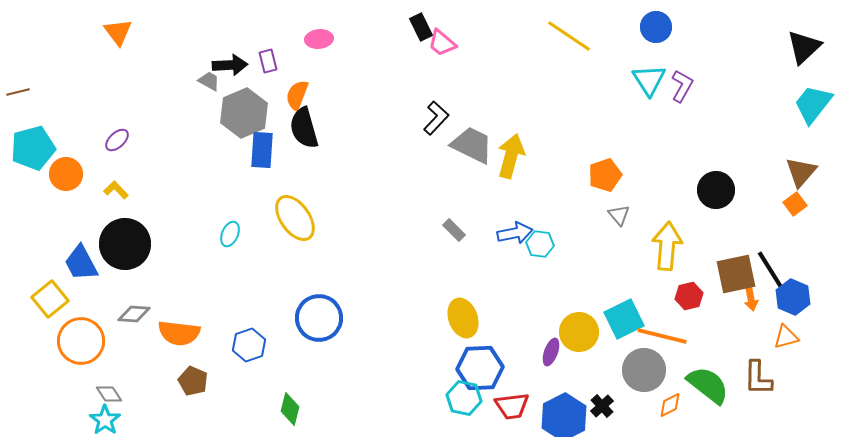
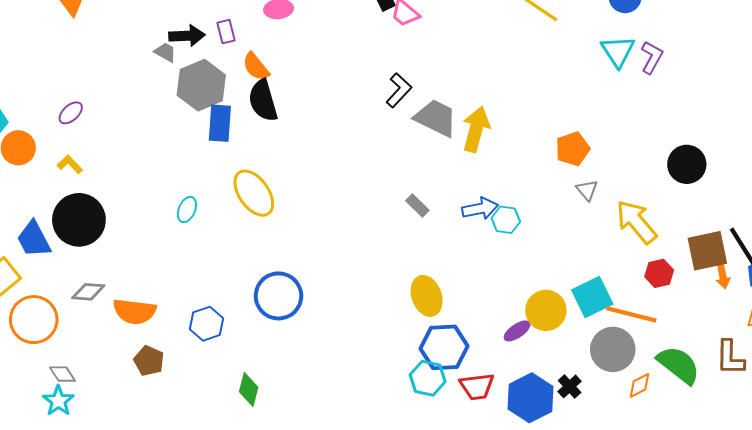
orange semicircle: (297, 95) -> (256, 67), turned -60
yellow arrow: (667, 246) -> (636, 222), turned -45
purple ellipse: (551, 352) -> (517, 331), turned 36

